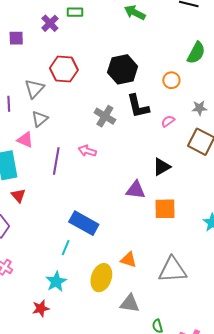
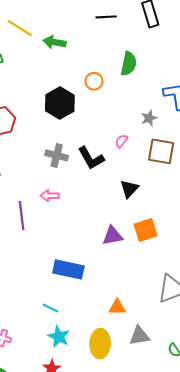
orange circle: (171, 80) -> (94, 81), moved
black L-shape: (138, 106) -> (91, 158), moved
purple triangle: (136, 190) -> (112, 236), moved
cyan line: (66, 248) -> (50, 308), moved, turned -70
orange triangle: (129, 260) -> (117, 307), moved
yellow ellipse: (101, 278) -> (100, 344), moved

